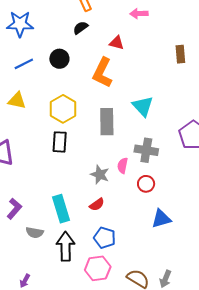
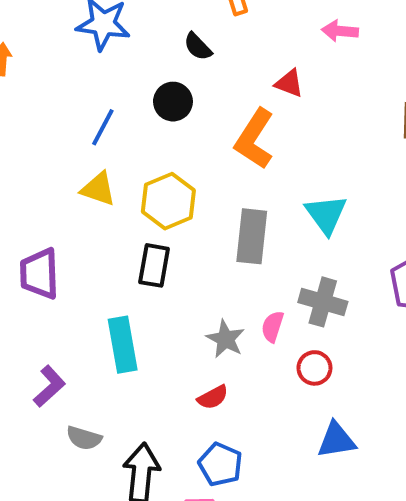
black semicircle: (80, 28) -> (198, 47), moved, turned -105
blue line: (24, 64) -> (103, 127), moved, turned -42
yellow triangle: (17, 101) -> (98, 189), moved
cyan rectangle: (61, 209) -> (123, 345), moved

